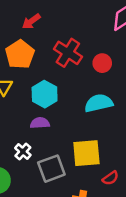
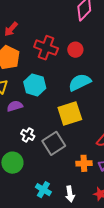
purple semicircle: (40, 123) -> (15, 106), moved
yellow square: (86, 153) -> (70, 114), moved

